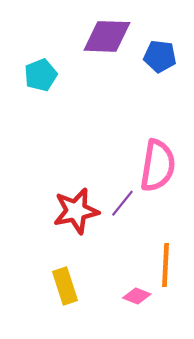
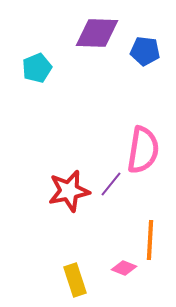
yellow rectangle: (65, 286) -> (75, 280), moved

